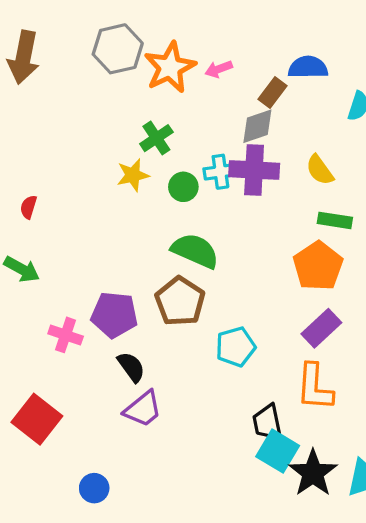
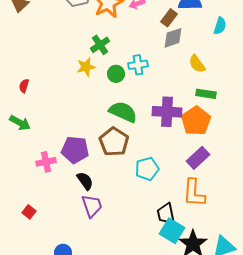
gray diamond: (257, 126) -> (173, 38), moved
purple cross: (254, 170) -> (167, 112), moved
pink cross: (66, 335) -> (46, 162), turned -30
purple trapezoid: (143, 409) -> (92, 206), turned -70
red square: (37, 419) -> (29, 212), size x0.5

